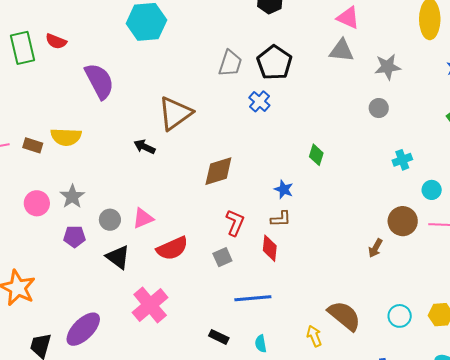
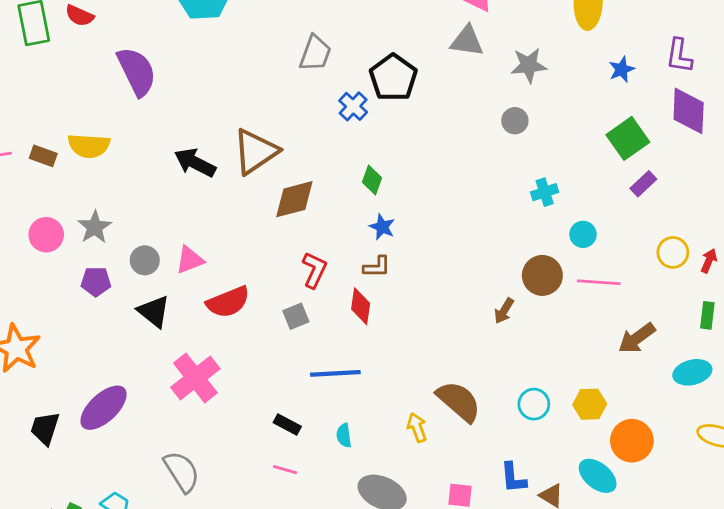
black pentagon: (274, 63) -> (393, 78), moved
brown triangle: (175, 113) -> (255, 152), moved
black arrow: (144, 147) -> (195, 163), size x1.4
green diamond: (316, 155) -> (372, 180), moved

